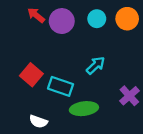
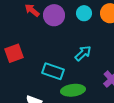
red square: (31, 75) -> (14, 53), moved, turned 30

